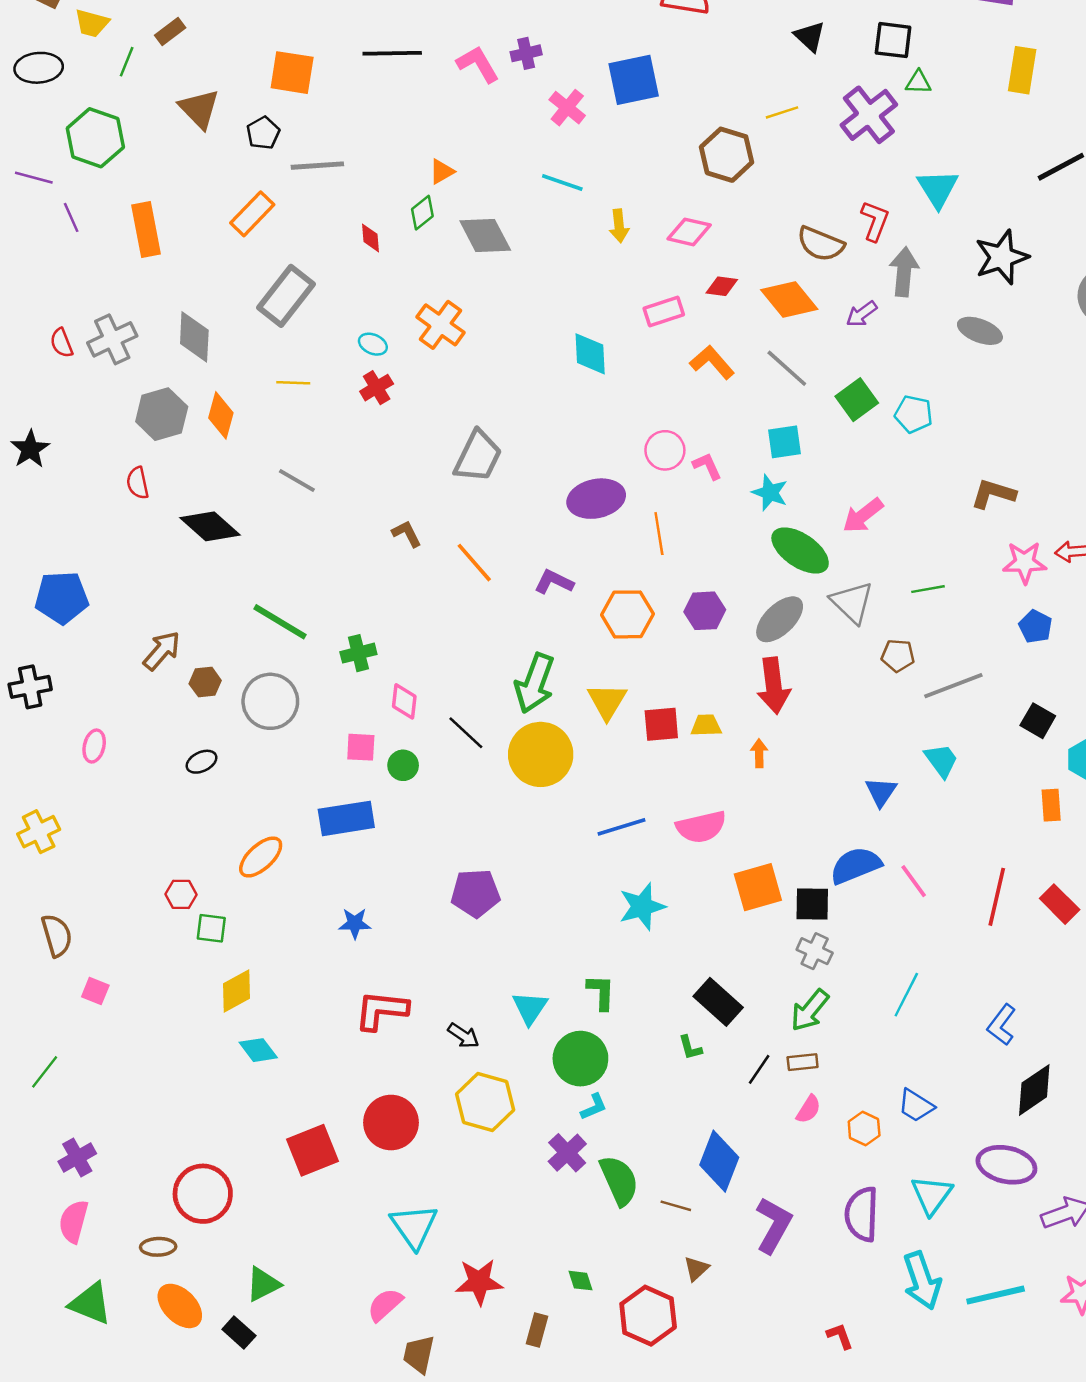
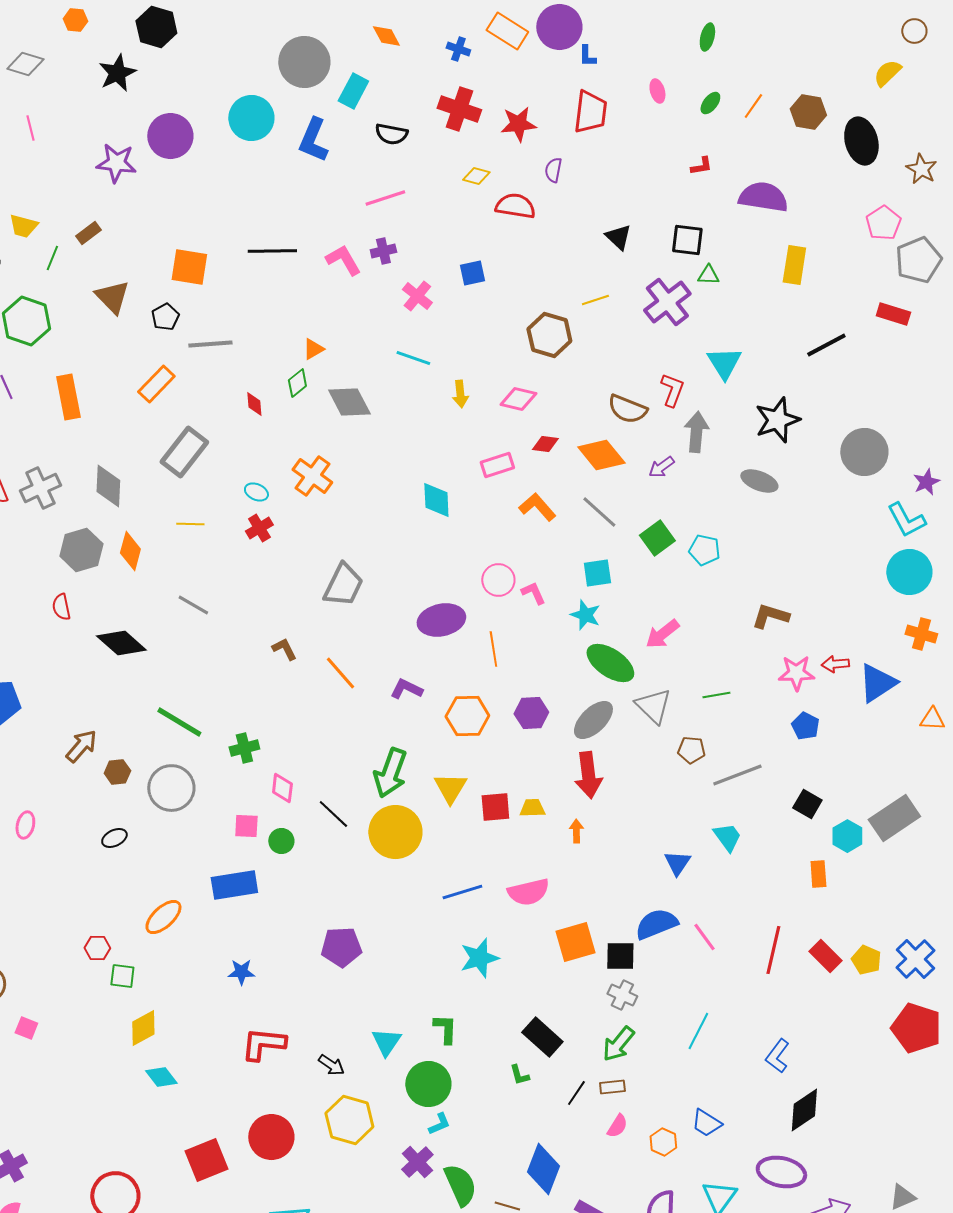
blue square: (634, 80) -> (472, 273), size x0.6

